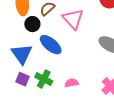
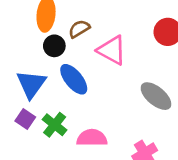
pink triangle: (73, 19) -> (112, 50), turned -30
pink semicircle: (72, 83) -> (92, 138), size x1.5

